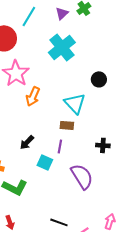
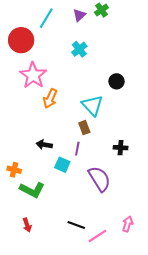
cyan cross: (62, 47) -> (79, 49), size x0.6
brown rectangle: (67, 125) -> (84, 128), turned 64
black arrow: (27, 142) -> (44, 145), turned 56

